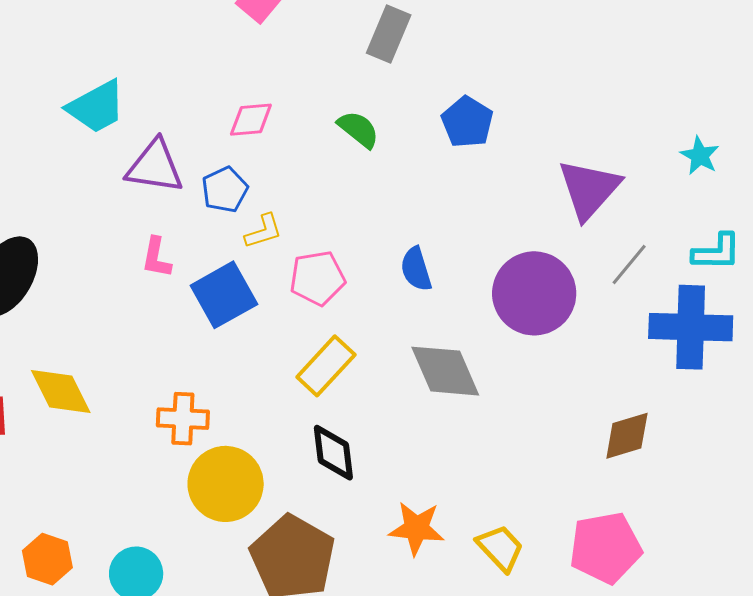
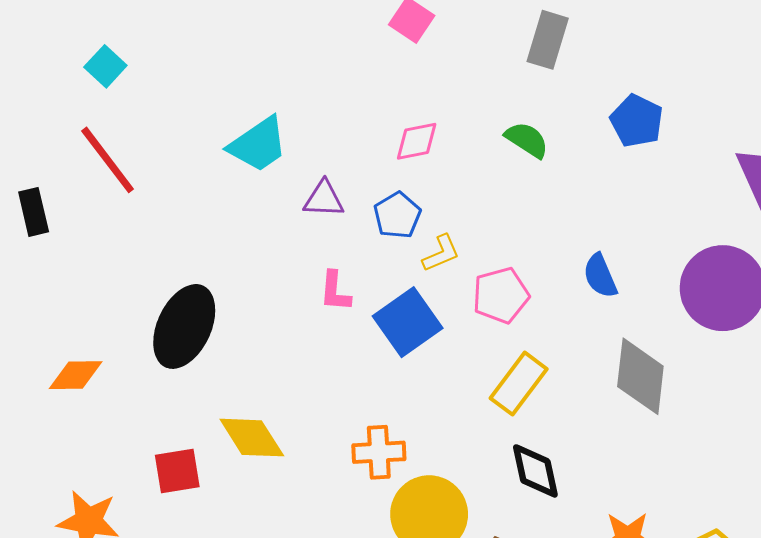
purple triangle: (155, 167) -> (324, 199), size x0.7
gray diamond: (445, 371) -> (640, 376), turned 36

